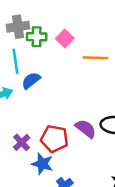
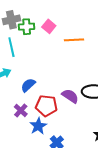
blue semicircle: (31, 81) -> (28, 85), moved
blue star: (42, 164) -> (38, 126), turned 30

